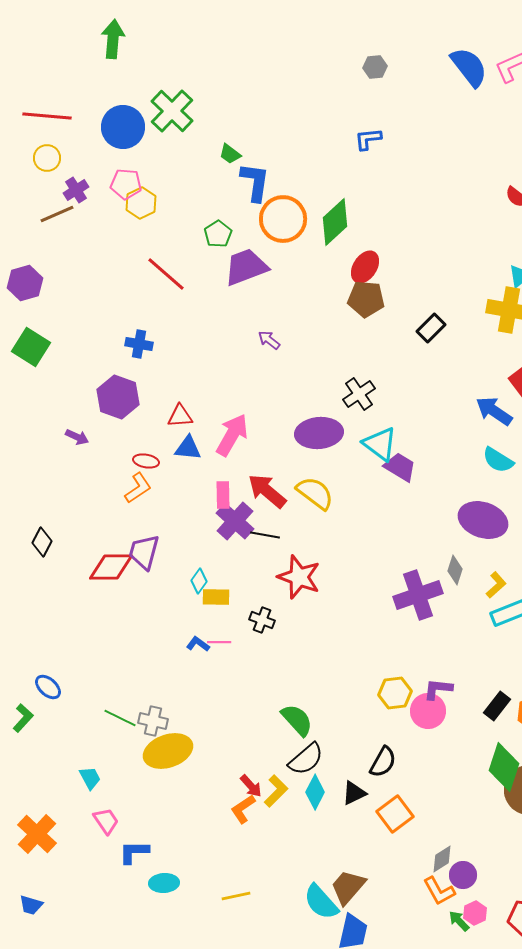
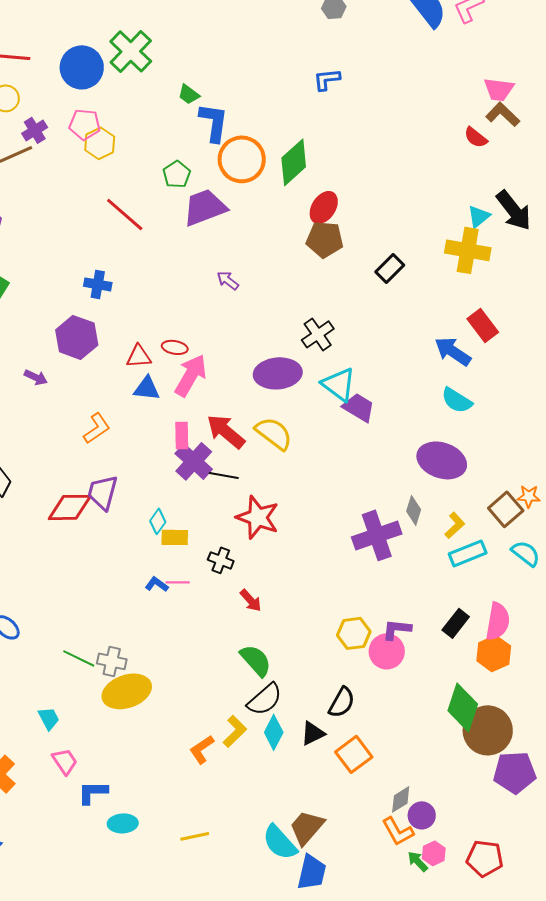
red ellipse: (146, 461) -> (175, 347), moved
black rectangle: (497, 706) -> (456, 623), moved
red arrow: (251, 786) -> (251, 600), moved

